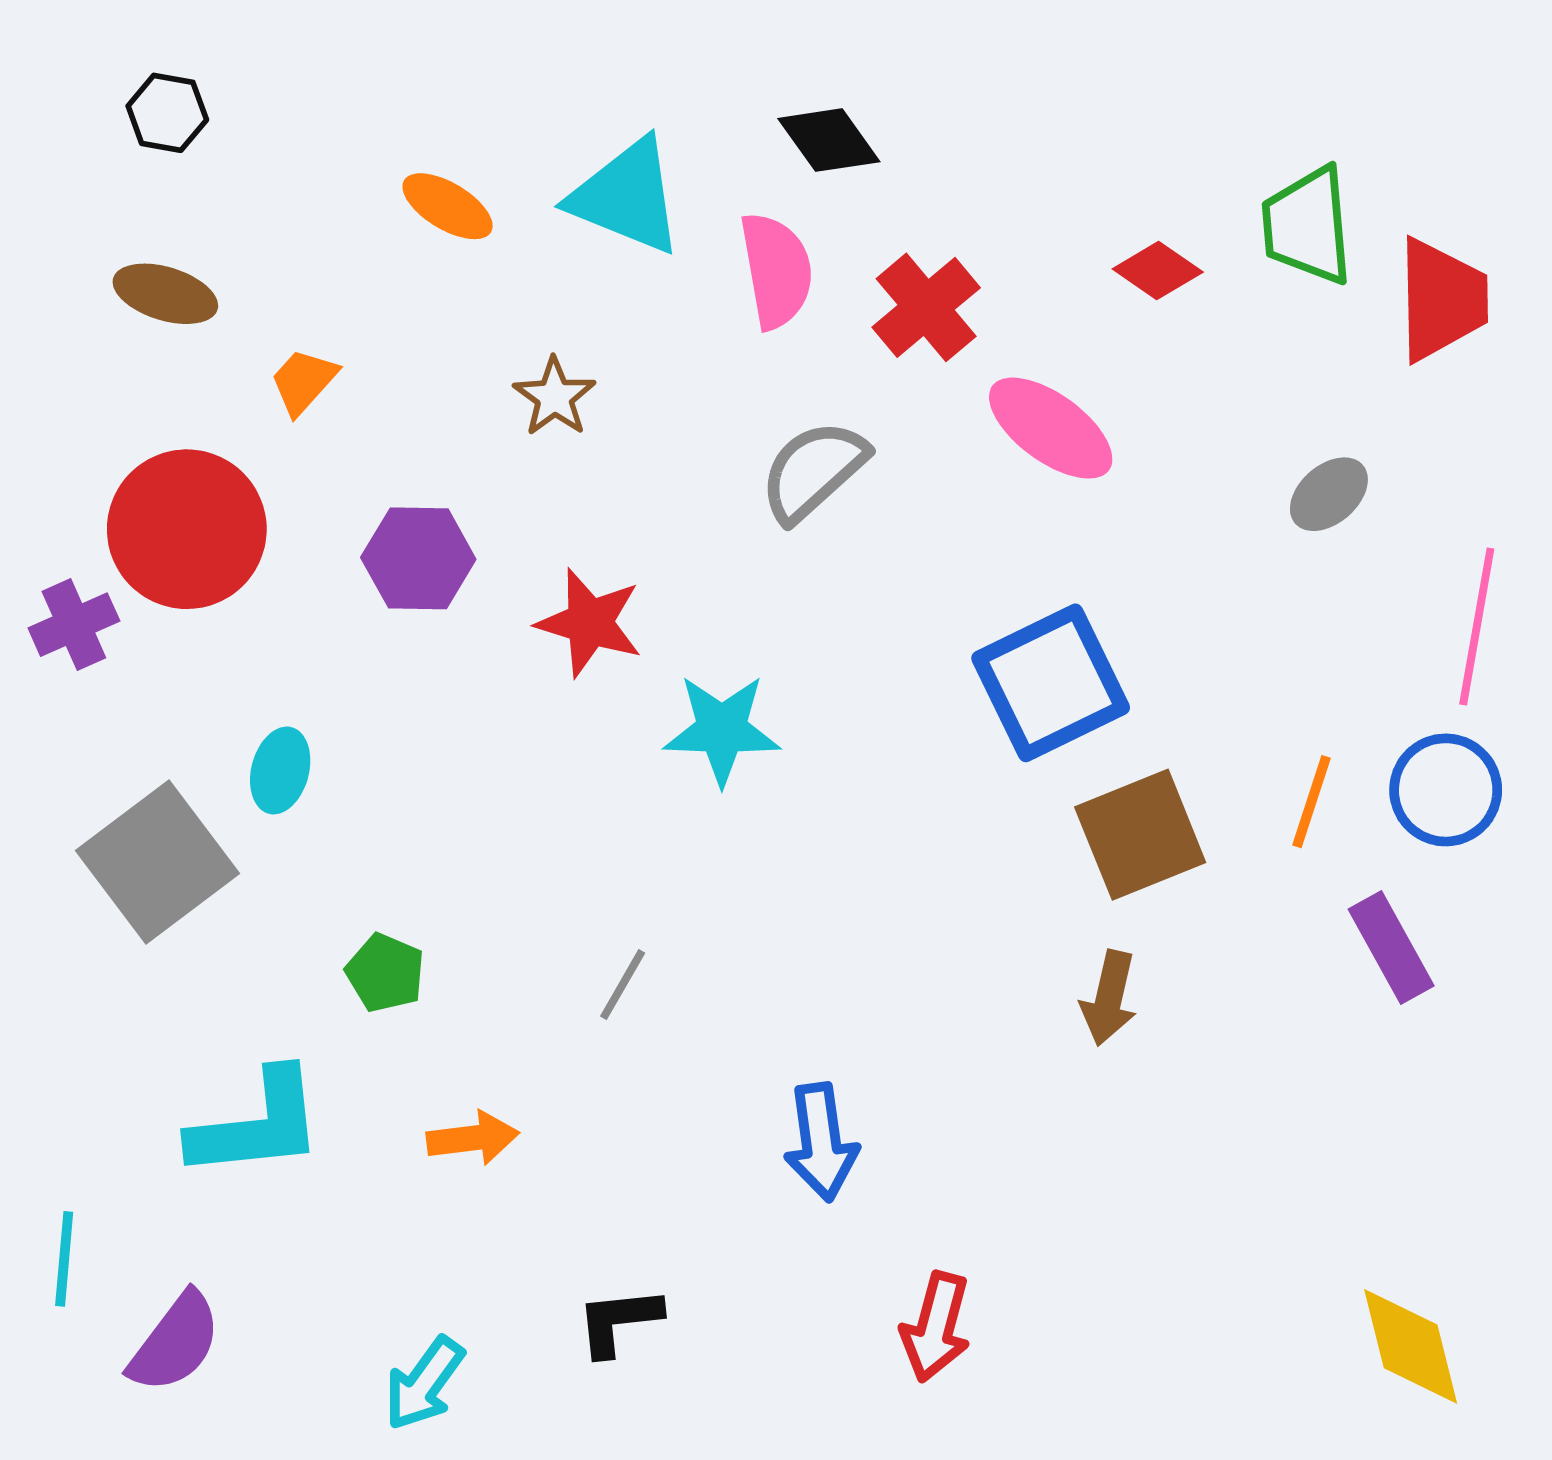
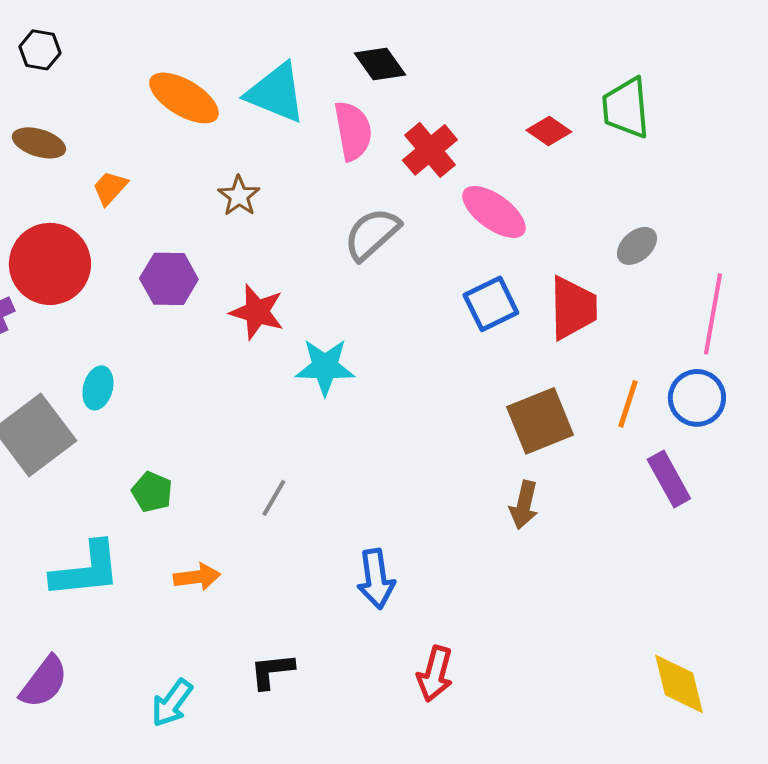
orange ellipse: (448, 206) -> (184, 98), size x1.5
red trapezoid: (1442, 300) -> (573, 308), moved
blue square: (1051, 683) -> (491, 304), moved, size x0.7

